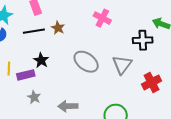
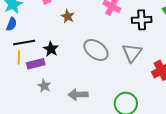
black line: (34, 31) -> (24, 42), moved
black cross: (143, 40) -> (142, 20), moved

